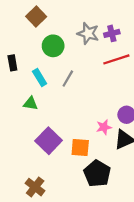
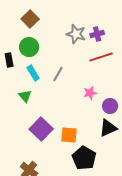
green circle: (53, 46) -> (29, 47), moved
green triangle: (30, 103) -> (25, 96), turned 40
pink star: (104, 127) -> (90, 93), moved

